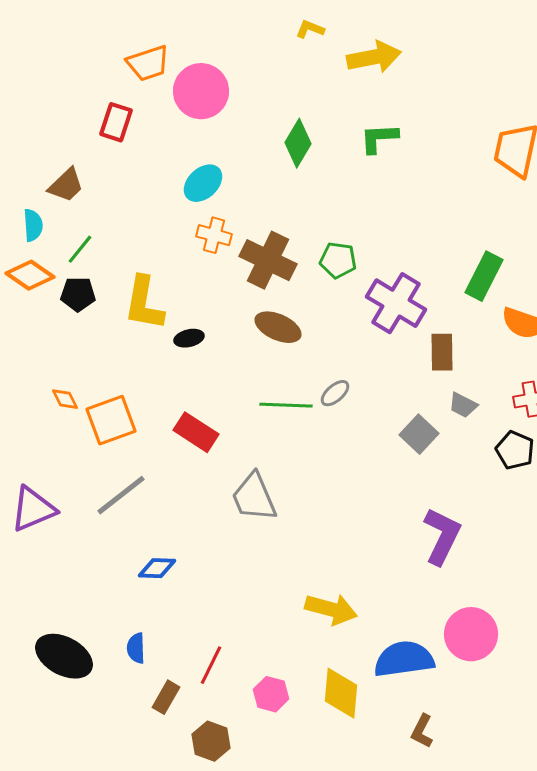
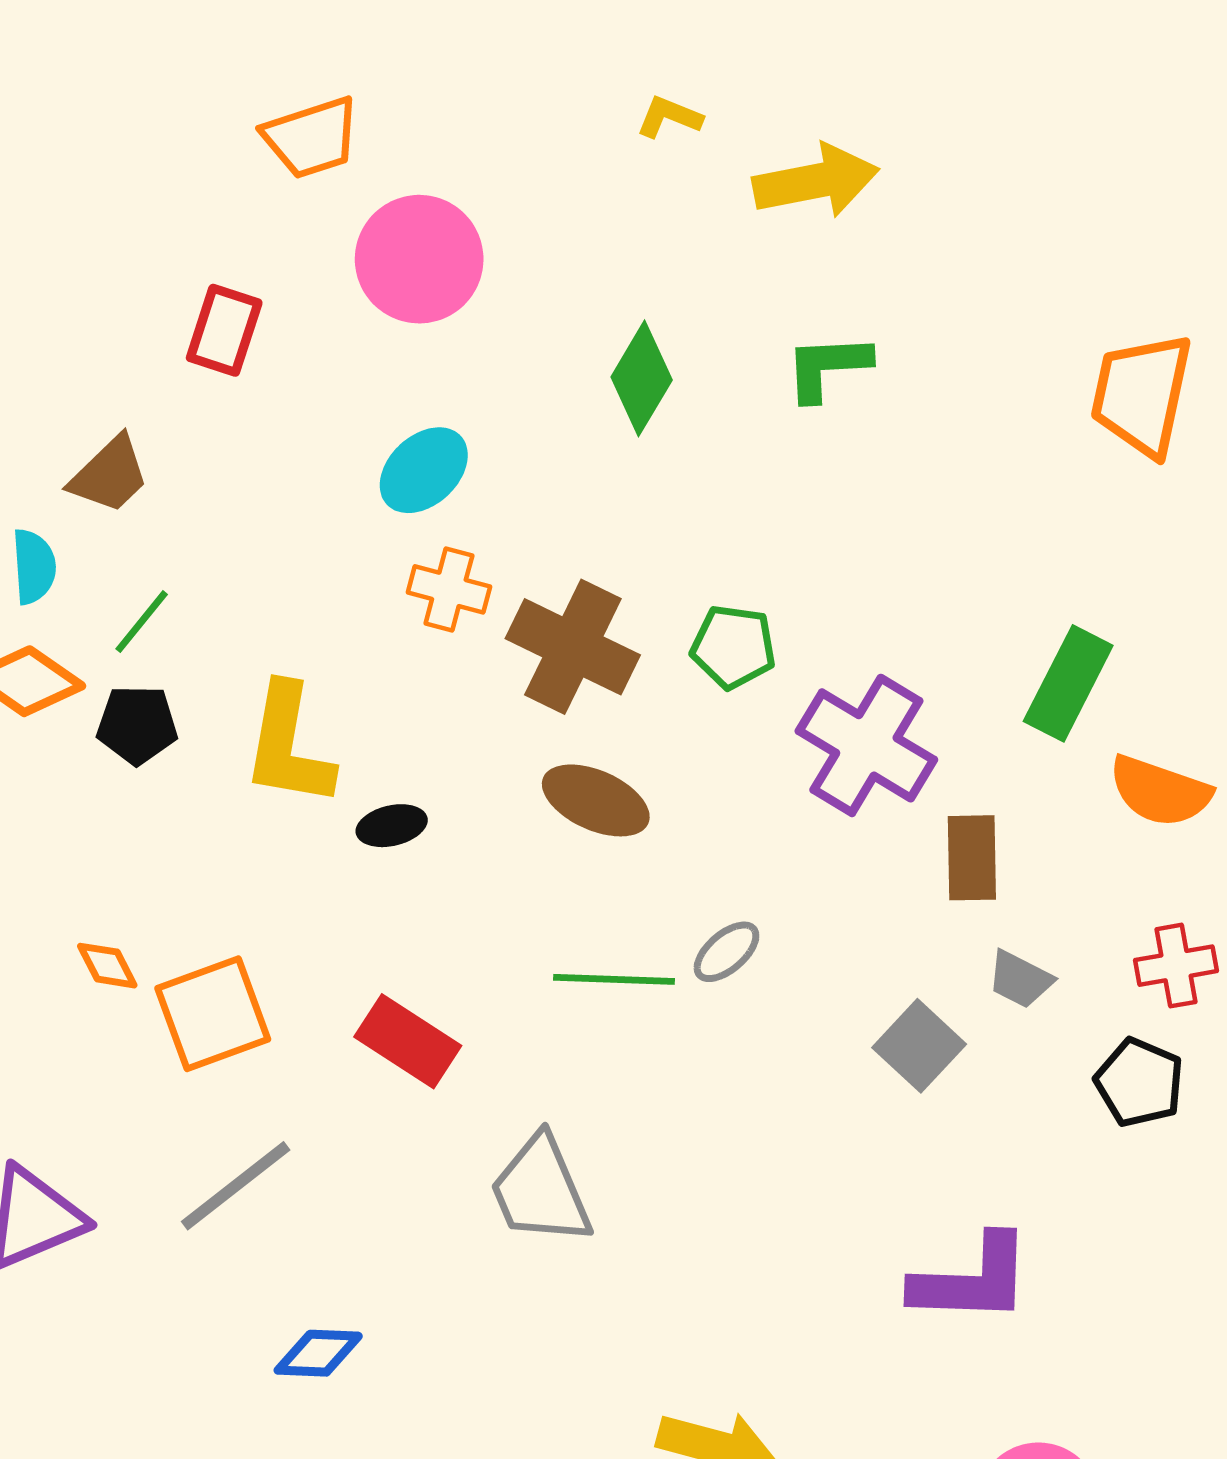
orange trapezoid: (148, 63) -> (311, 138), moved
purple L-shape: (442, 536) -> (972, 1280), turned 66

